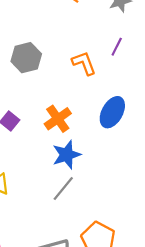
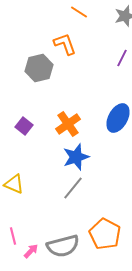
orange L-shape: (84, 63) -> (65, 44), moved

